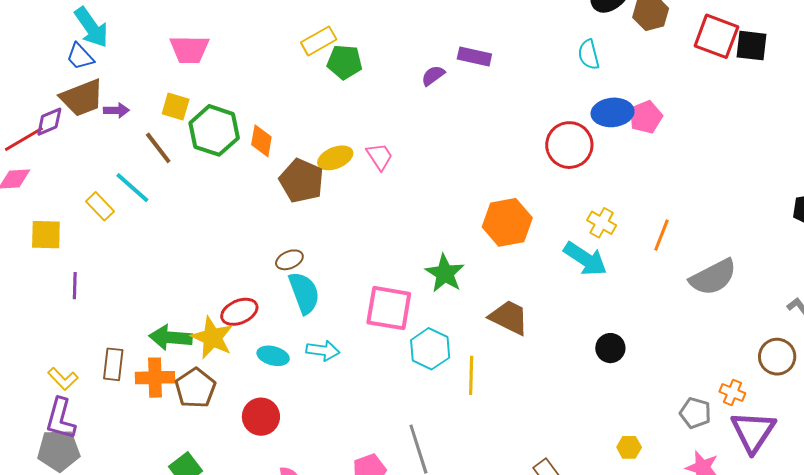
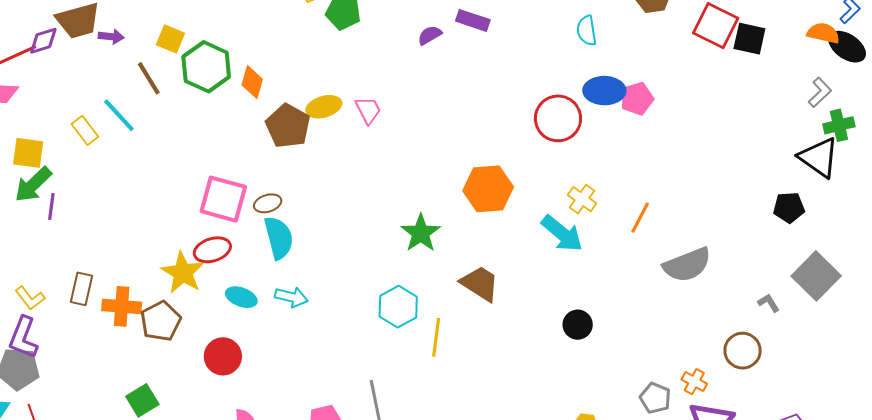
pink square: (389, 308) -> (223, 199), moved
green arrow: (171, 337) -> (33, 185), moved, turned -54

